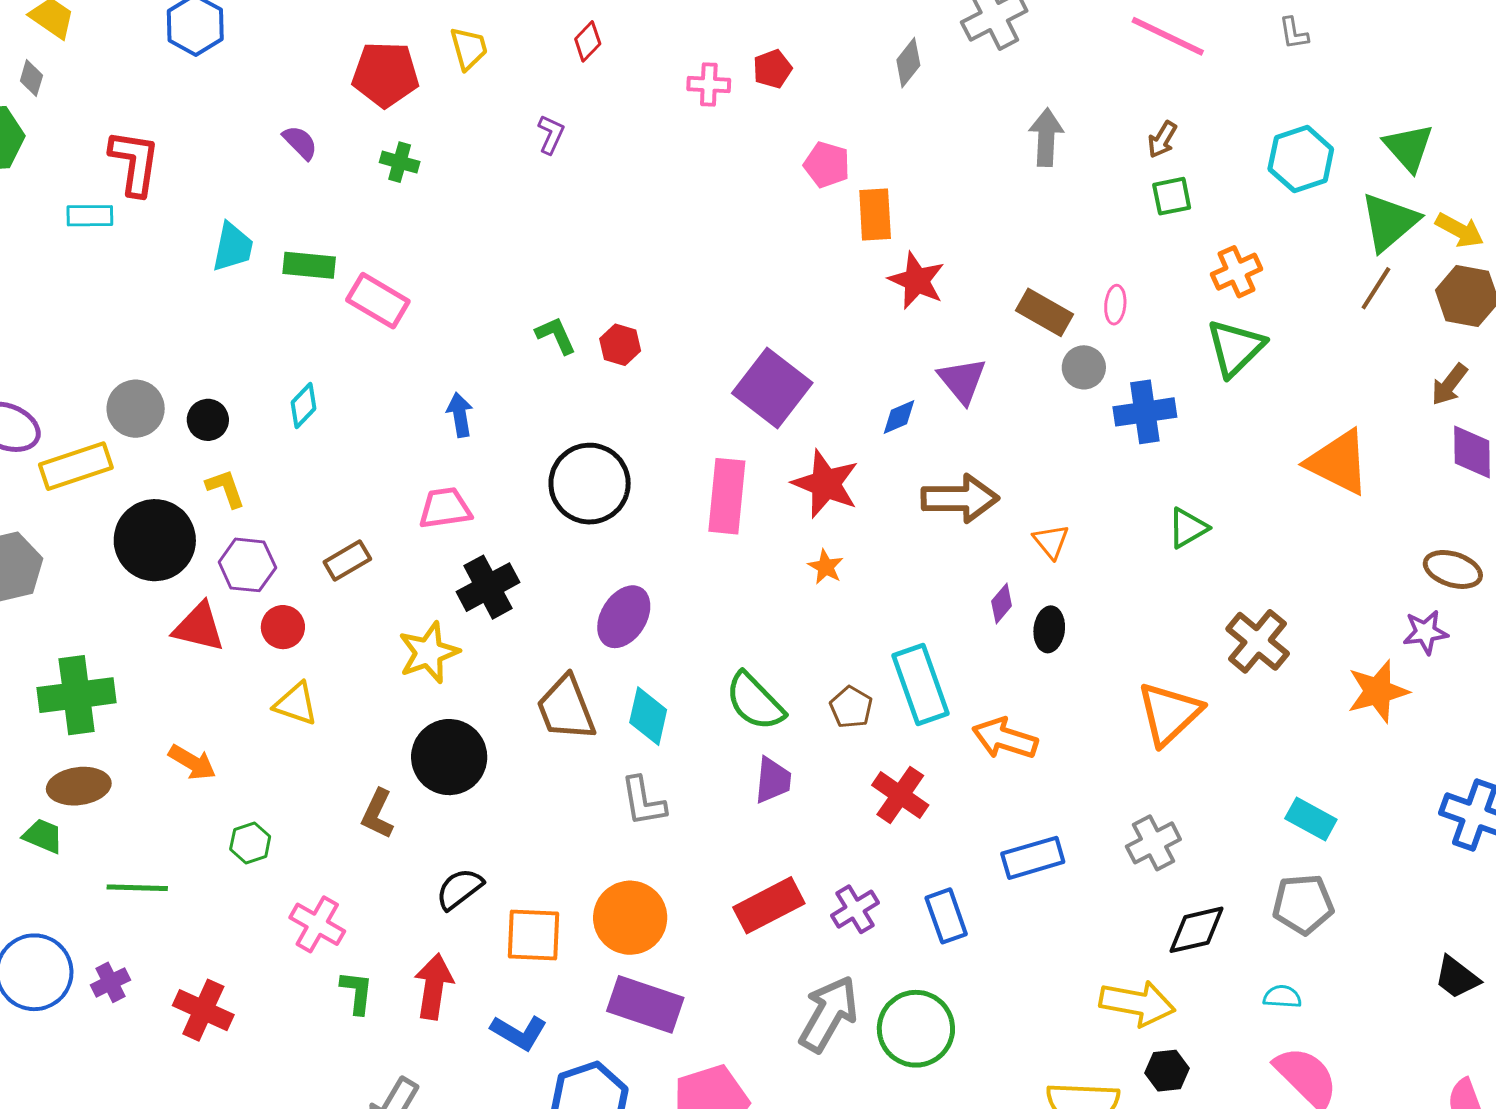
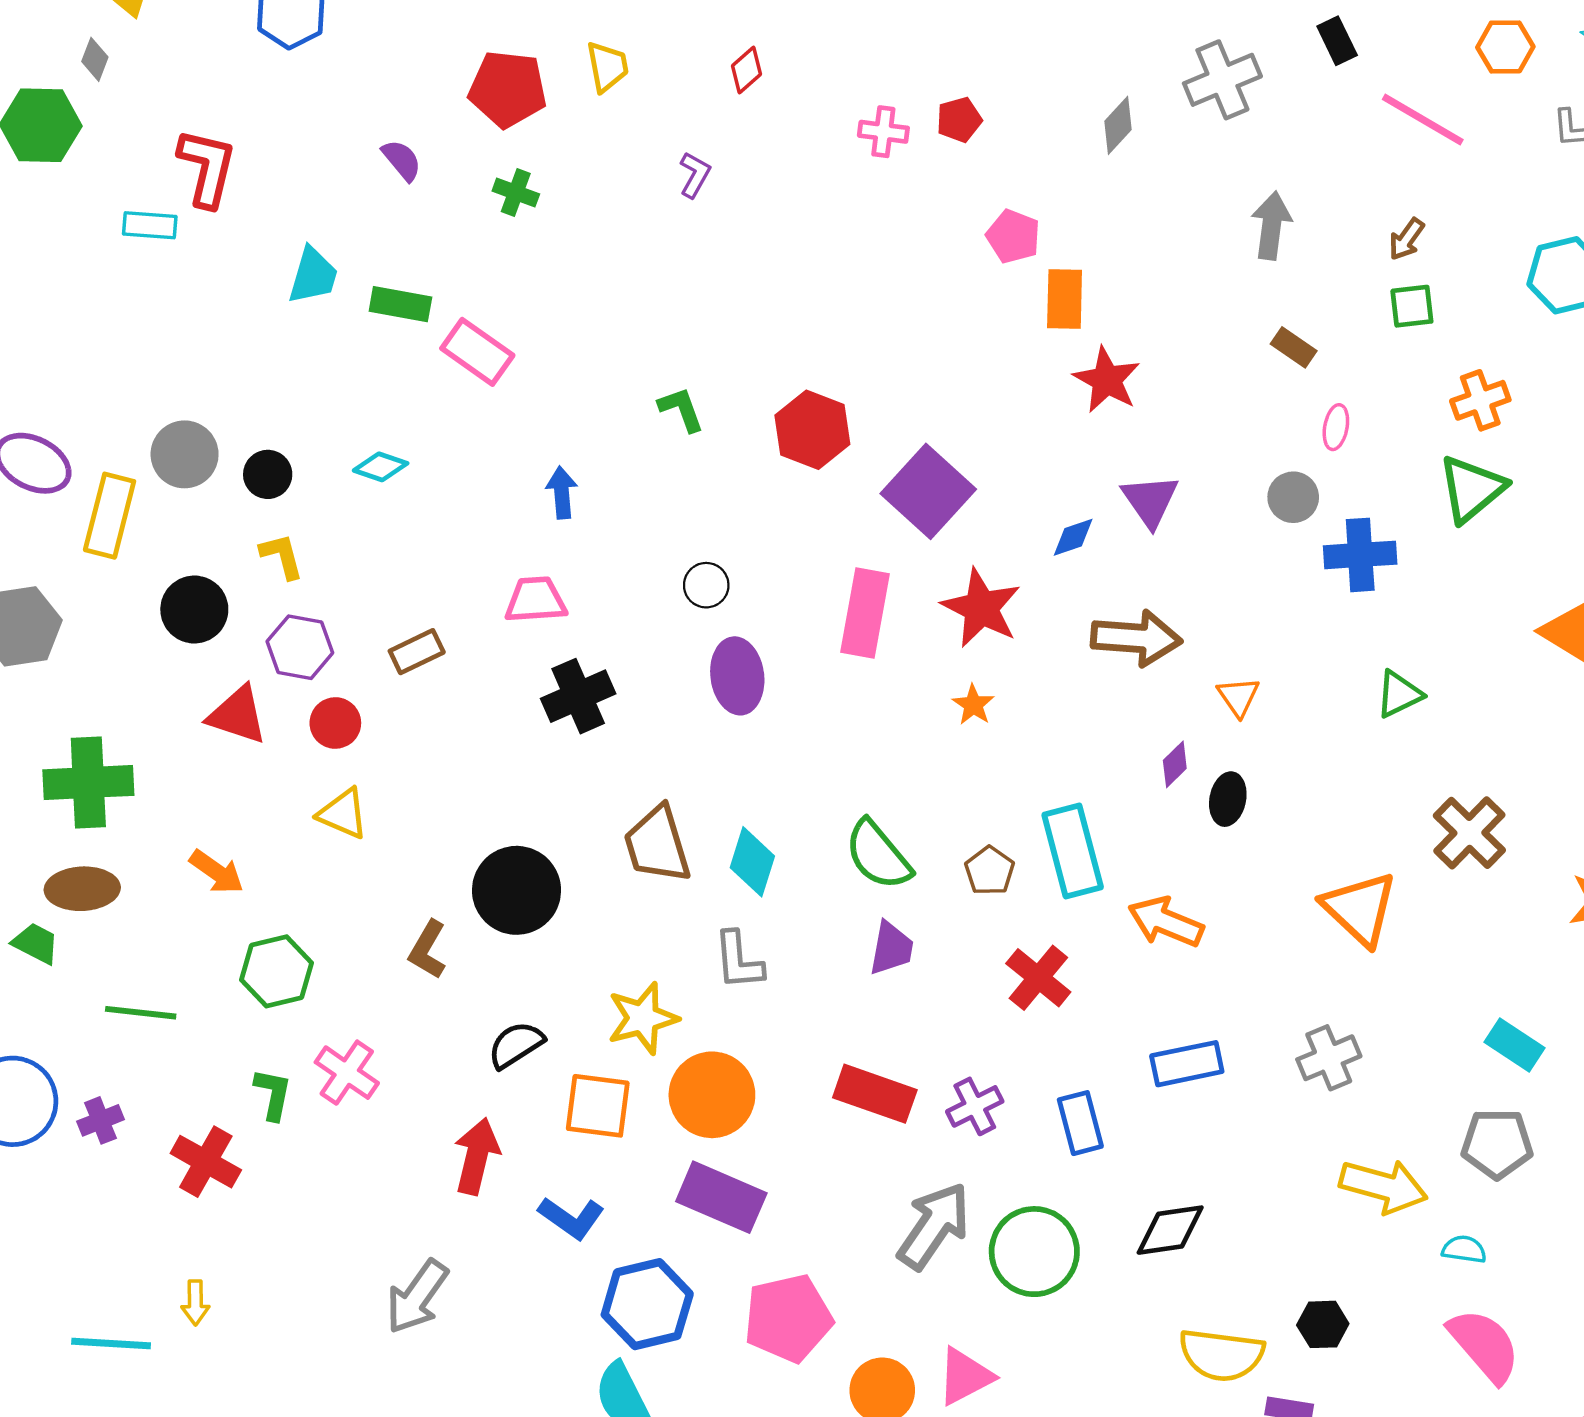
brown rectangle: (1044, 312) -> (1294, 347), moved, size x0.7
red hexagon: (620, 345) -> (812, 430), moved, size x1.6
cyan diamond: (304, 406) -> (381, 467), turned 60
yellow rectangle: (76, 466) -> (110, 516), turned -62
black circle: (590, 484) -> (706, 585), size x0.5
black circle: (155, 540) -> (194, 610), size x0.7
purple ellipse: (624, 617) -> (737, 676), moved, turned -44
yellow star: (429, 653) -> (643, 1018), moved
orange triangle: (1169, 713) -> (1360, 909), turned -38
green hexagon: (250, 843) -> (277, 971), size x1.5
red rectangle: (769, 905) -> (875, 1094), turned 42
black diamond: (1197, 930) -> (1170, 1230), moved
green L-shape: (357, 992) -> (273, 1094), moved
yellow arrow: (1137, 1003) -> (1383, 1186), moved

